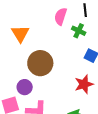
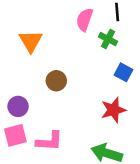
brown circle: (40, 63) -> (56, 81), size x0.6
purple circle: (25, 87) -> (18, 106), moved

